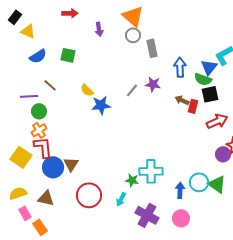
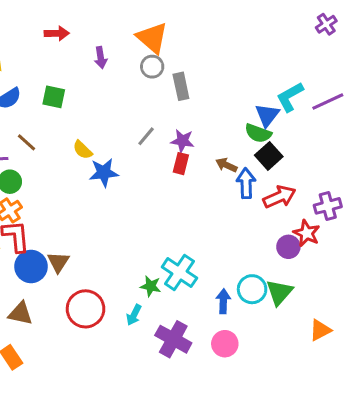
blue arrow: (180, 67) -> (246, 183), moved
gray line: (132, 90) -> (146, 136), moved
black square: (210, 94) -> (269, 156), turned -30
red rectangle: (193, 106) -> (181, 164), moved
cyan cross: (151, 171) -> (179, 273), turned 35
green triangle: (217, 184) -> (279, 292), turned 36

